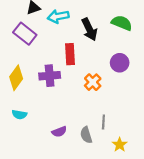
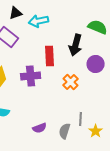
black arrow: (89, 29) -> (76, 45), moved, turned 40
gray semicircle: (86, 135) -> (65, 131), turned 35
yellow star: (120, 145) -> (96, 131), moved

